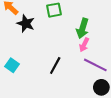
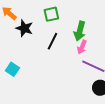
black line: (55, 66) -> (52, 41), moved

